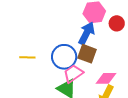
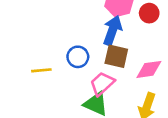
blue circle: (64, 57) -> (78, 57), moved, size x0.7
pink diamond: (106, 78) -> (149, 69), moved

